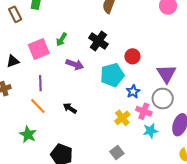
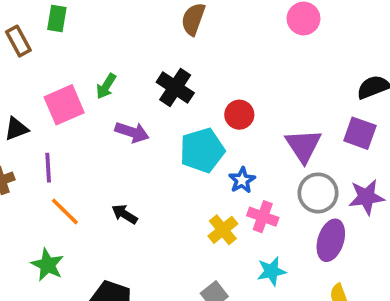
purple line: (40, 83) -> (48, 168), moved
gray circle: (163, 99) -> (318, 193), moved
cyan star: (150, 131) -> (271, 271), moved

